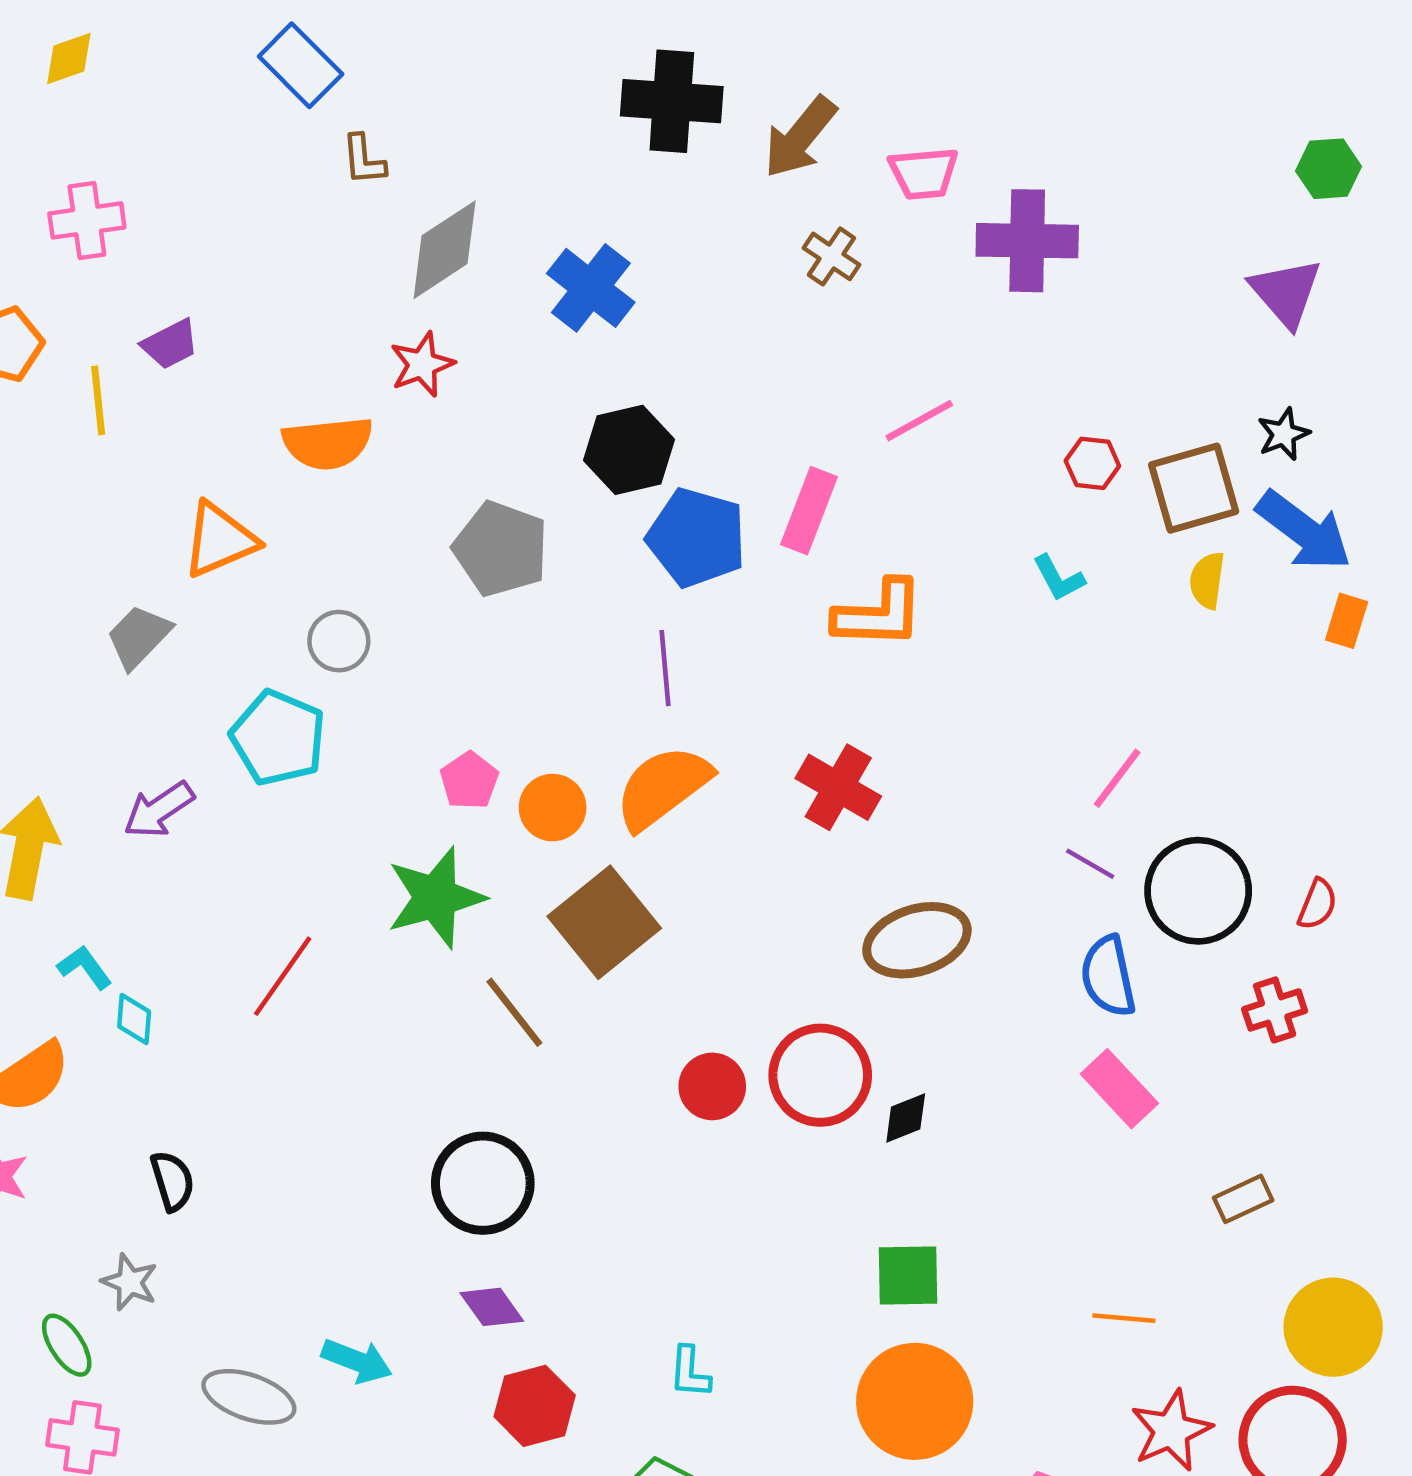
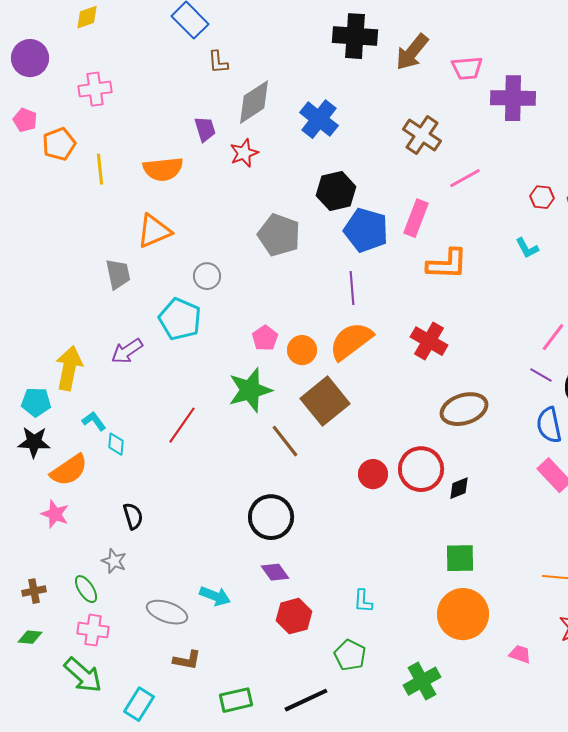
brown cross: (831, 256) -> (422, 135), moved, size x1.5
purple trapezoid: (170, 344) -> (205, 129), moved, turned -80
orange semicircle: (328, 443) -> (163, 169), moved
gray trapezoid: (139, 637) -> (118, 274), turned 124

